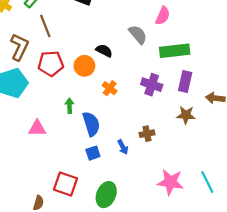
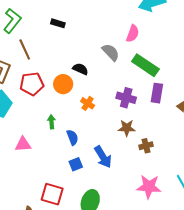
green rectangle: (175, 51) -> (145, 65), turned 44
brown star: (186, 115) -> (127, 128), moved
blue semicircle: (91, 124) -> (72, 137), size x0.7
brown cross: (147, 134) -> (146, 146), moved
blue arrow: (123, 147) -> (103, 157), size x1.6

